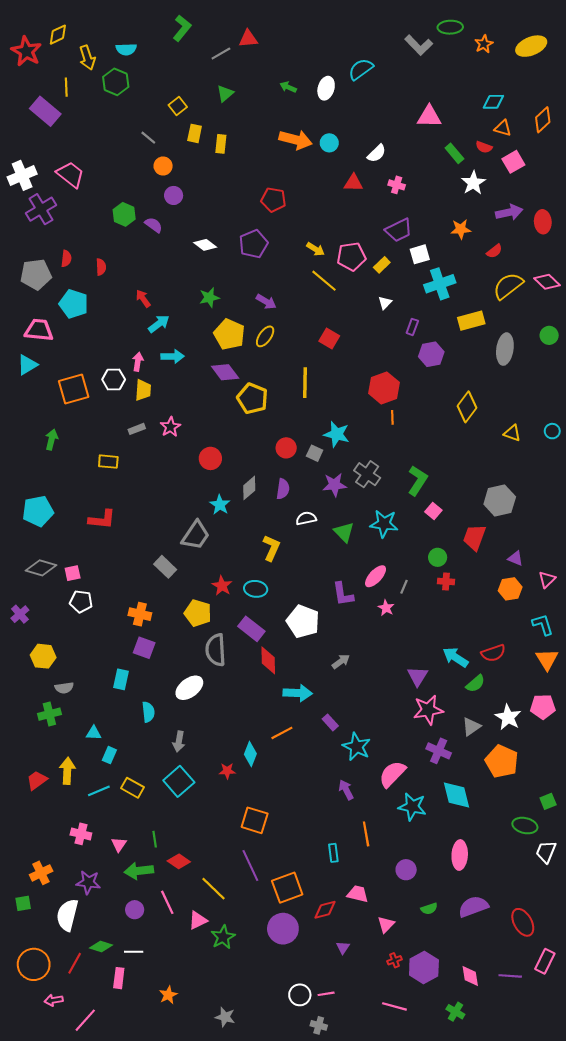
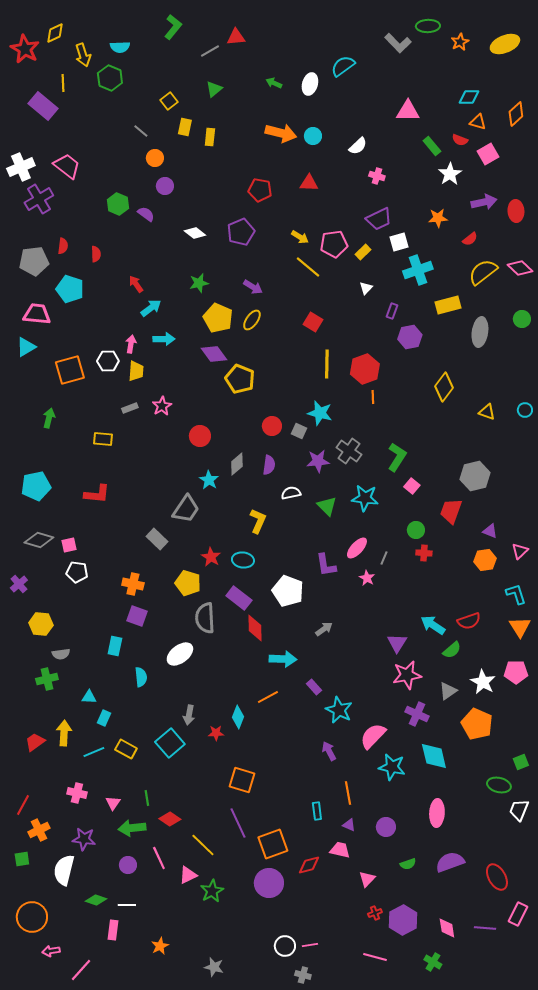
red triangle: (353, 183) -> (309, 183), moved
yellow line: (305, 383) -> (327, 364), moved
gray arrow: (179, 741) -> (189, 715), moved
purple triangle: (343, 948) -> (349, 825), moved, turned -40
red line: (75, 963) -> (23, 805), moved

